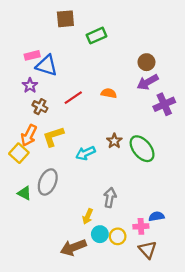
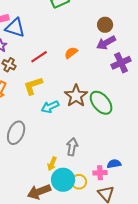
orange semicircle: (109, 93) -> (71, 53), turned -48
yellow L-shape: (53, 136) -> (33, 86), moved
brown star: (114, 141) -> (76, 96), size x1.6
cyan circle: (100, 234) -> (63, 180), size x1.5

